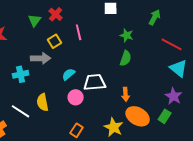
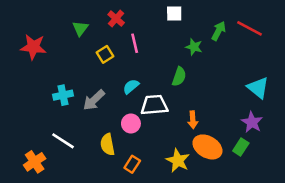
red cross: (56, 14) -> (116, 19), moved
green arrow: (155, 17) -> (219, 31), moved
red line: (172, 44) -> (249, 28), moved
gray arrow: (41, 58) -> (94, 100), moved, turned 138
green semicircle: (126, 58) -> (179, 77), moved
cyan semicircle: (69, 74) -> (131, 86), moved
yellow semicircle: (43, 102) -> (107, 144), moved

